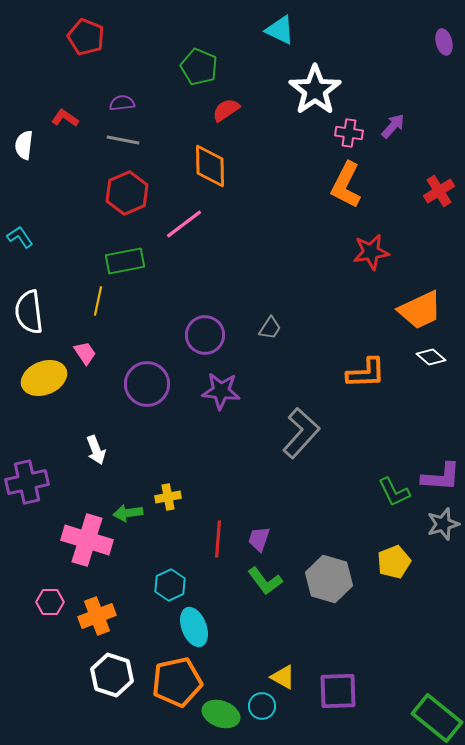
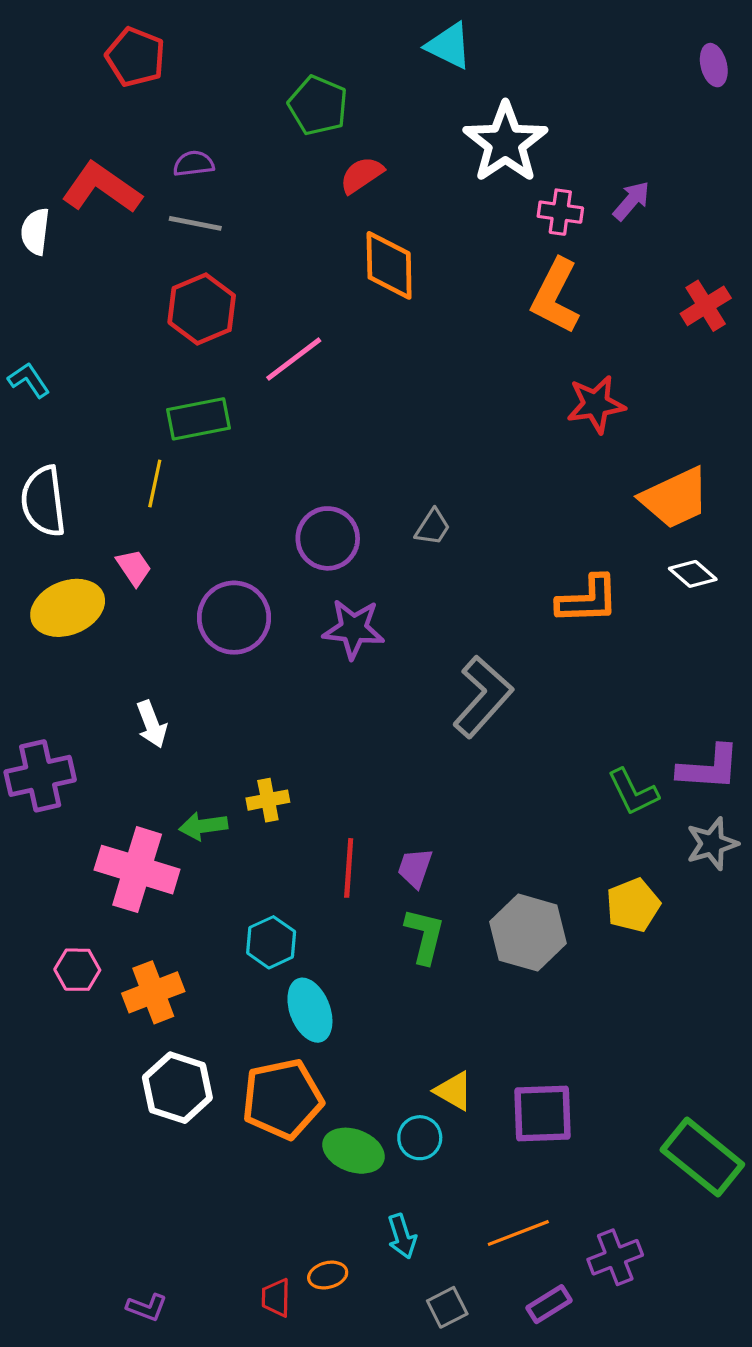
red L-shape: (65, 118) -> (102, 188), size x1.8
orange diamond: (210, 166) -> (389, 265), moved
green L-shape: (265, 581) -> (425, 936), turned -129

